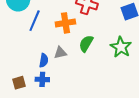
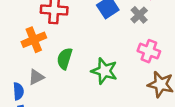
green star: (121, 47) -> (104, 71), moved

